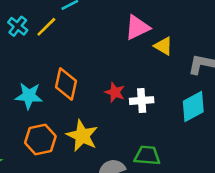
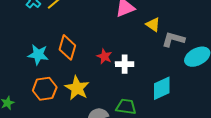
yellow triangle: (163, 46) -> (153, 25), moved
cyan diamond: (193, 106) -> (162, 88), moved

